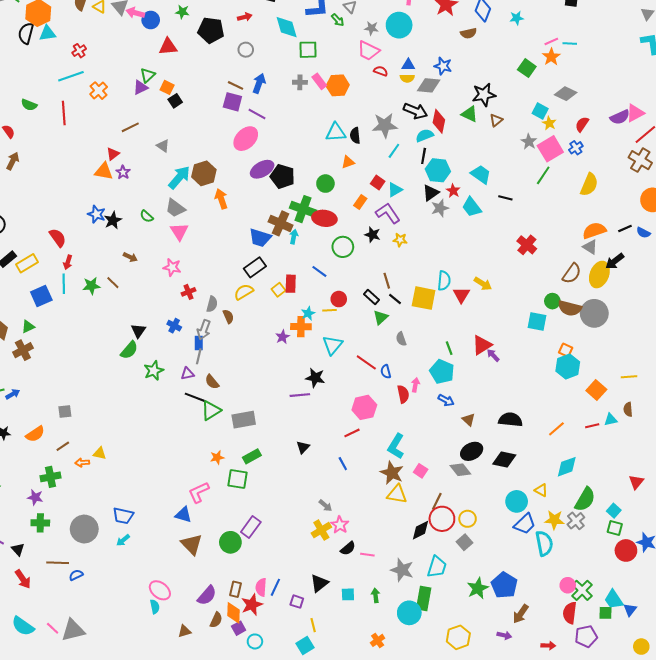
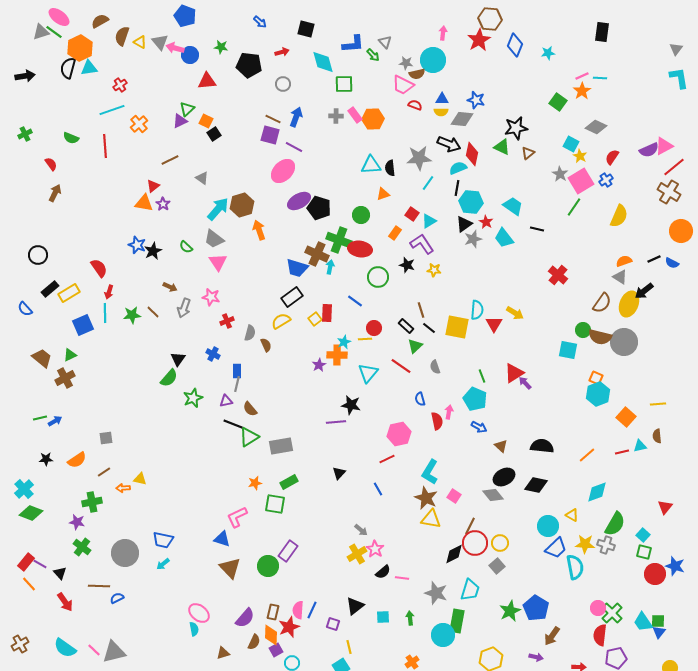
brown semicircle: (469, 33) -> (417, 74), moved
orange semicircle: (594, 231) -> (624, 261), size x0.7
gray arrow: (204, 330) -> (184, 308), moved
red line: (366, 362) -> (401, 366), moved
gray cross: (576, 521) -> (606, 545), turned -30
green cross: (40, 523) -> (82, 547), turned 36
green square: (606, 613) -> (658, 621), moved

